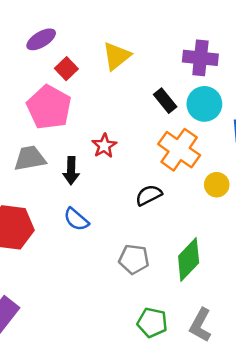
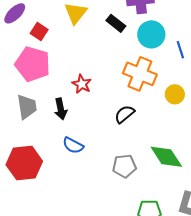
black rectangle: (165, 101) -> (116, 23), moved
gray trapezoid: (30, 158) -> (27, 107), turned 104
green diamond: (189, 260) -> (166, 157), turned -64

